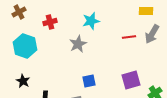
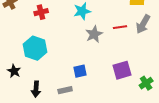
gray star: (78, 44) -> (94, 34), moved
cyan hexagon: (25, 46) -> (35, 48), moved

